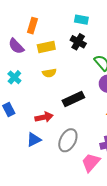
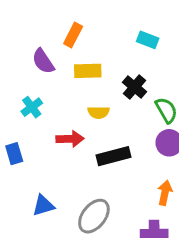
black cross: (78, 42) -> (134, 87), moved
yellow semicircle: (49, 73) -> (98, 112), moved
red arrow: (44, 117) -> (70, 139), moved

